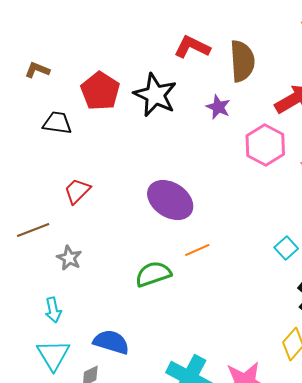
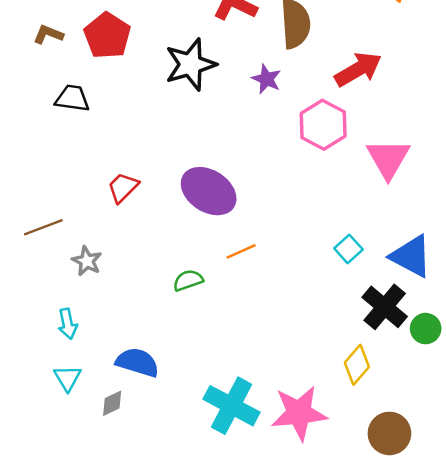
red pentagon: (100, 91) -> (107, 36), moved
black star: (155, 95) -> (191, 64), turned 30
red trapezoid: (77, 191) -> (123, 187), moved
green semicircle: (153, 274) -> (188, 280), size x0.7
cyan triangle: (53, 355) -> (68, 378), size x0.7

